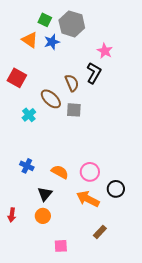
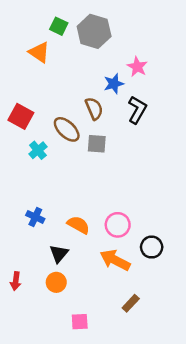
blue star: (52, 42) -> (114, 84), moved
black L-shape: (94, 73) -> (137, 110), moved
red square: (17, 78) -> (21, 116), moved

